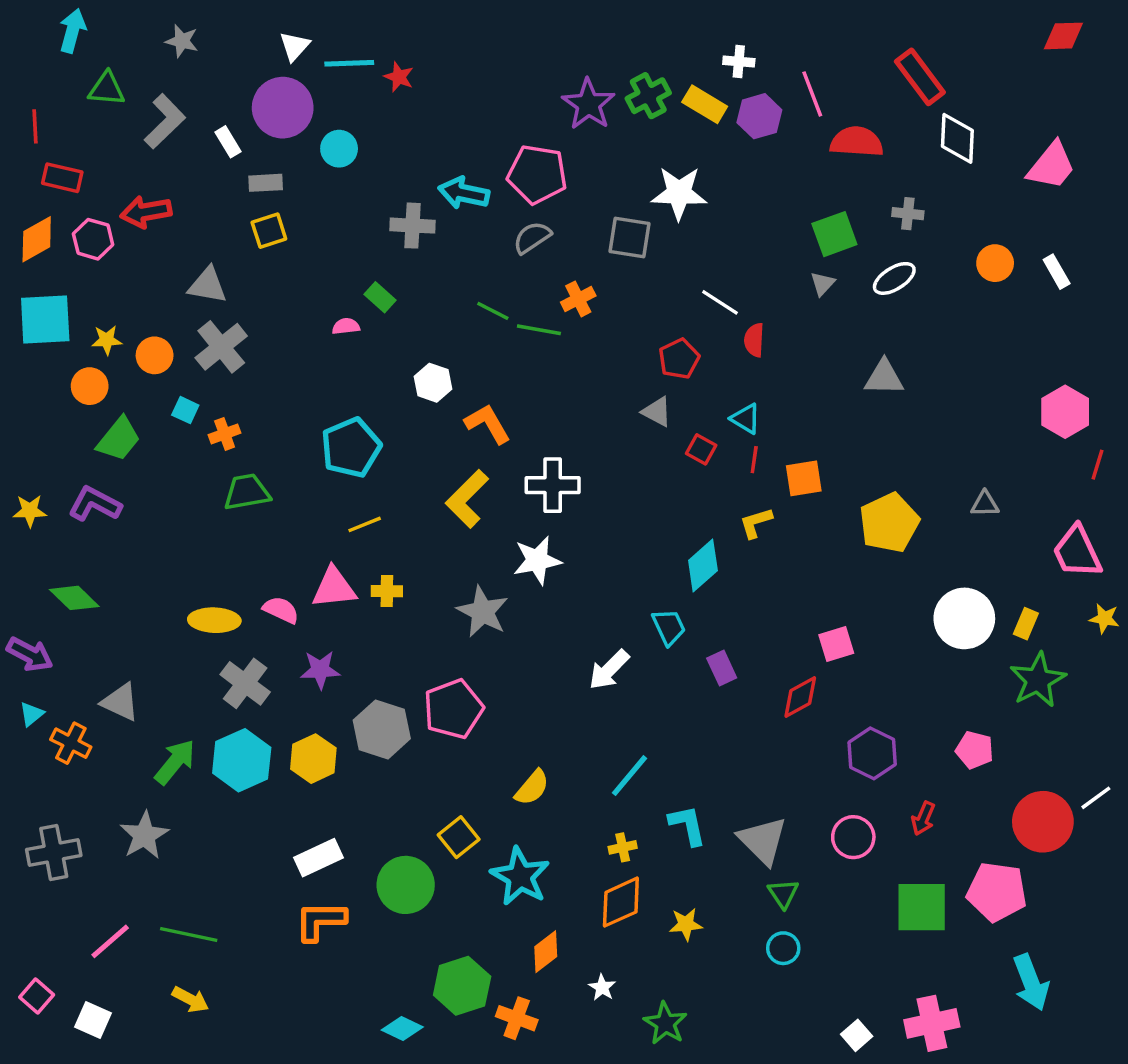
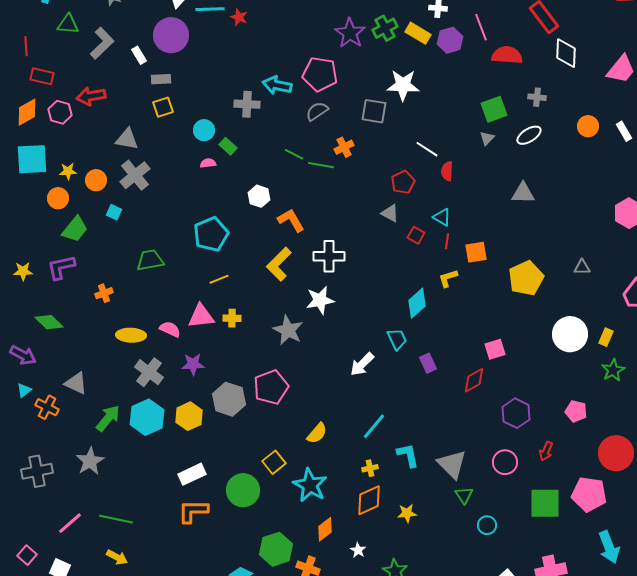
cyan circle: (339, 149) -> (204, 130), moved
orange cross: (225, 434) -> (104, 293), moved
purple L-shape: (95, 504) -> (61, 267), turned -40
green star: (1038, 680) -> (613, 370), size x0.7
cyan circle: (783, 948) -> (487, 525), moved

